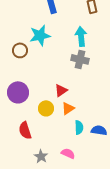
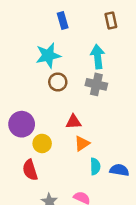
brown circle: (20, 50) -> (58, 82), moved
red triangle: (61, 90) -> (73, 122), turned 32
yellow circle: (46, 108) -> (42, 143), moved

